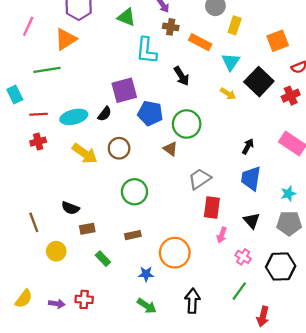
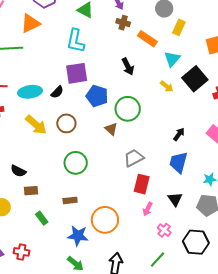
cyan L-shape: (146, 51) -> (76, 41), moved
blue star: (146, 274) -> (78, 236), size x1.5

